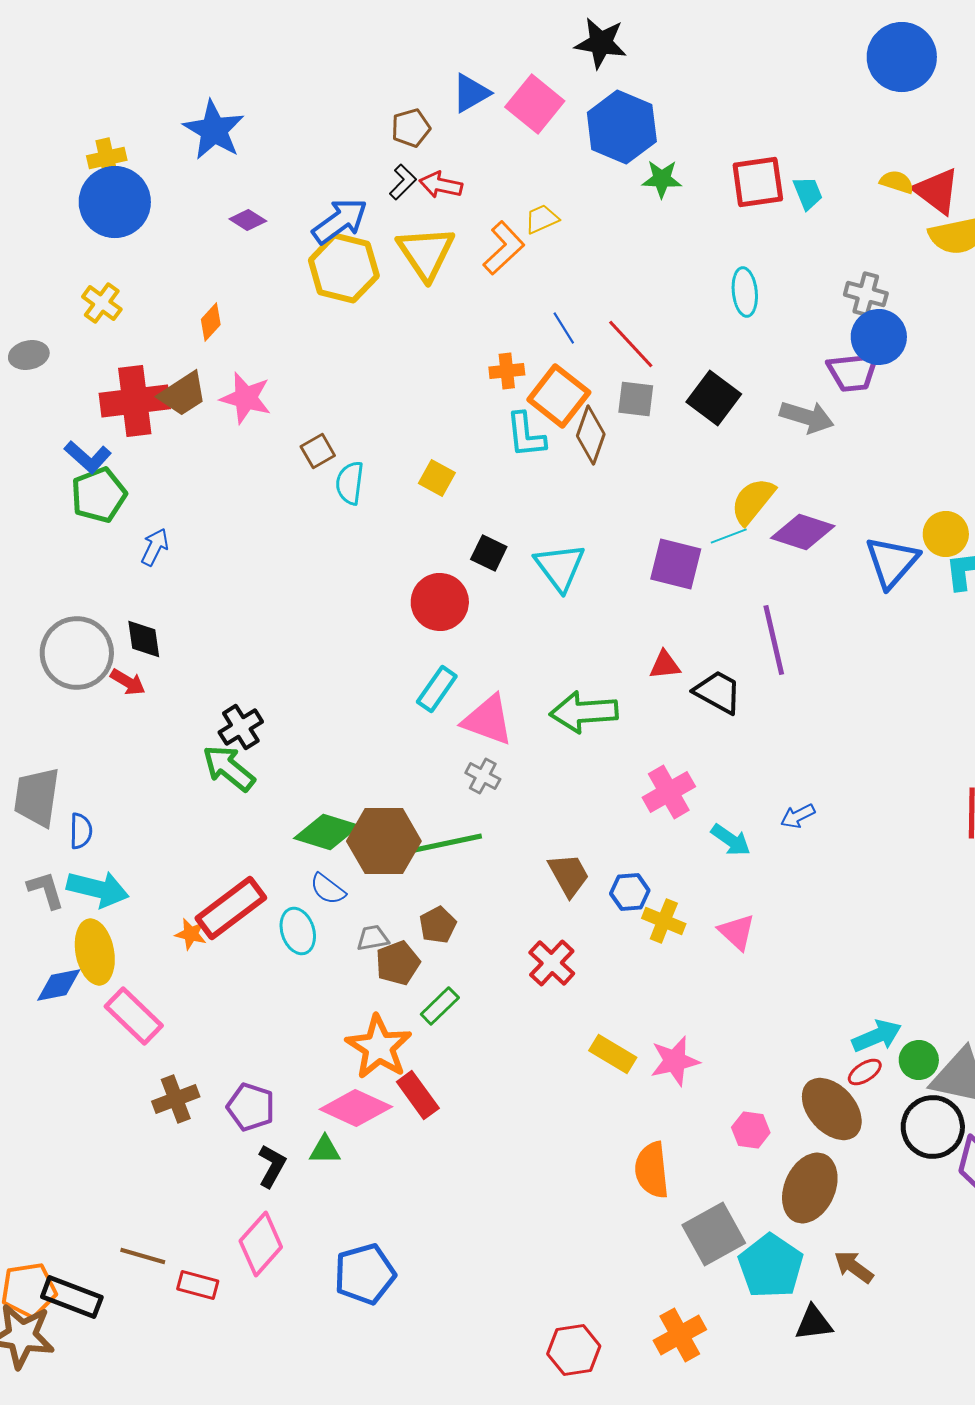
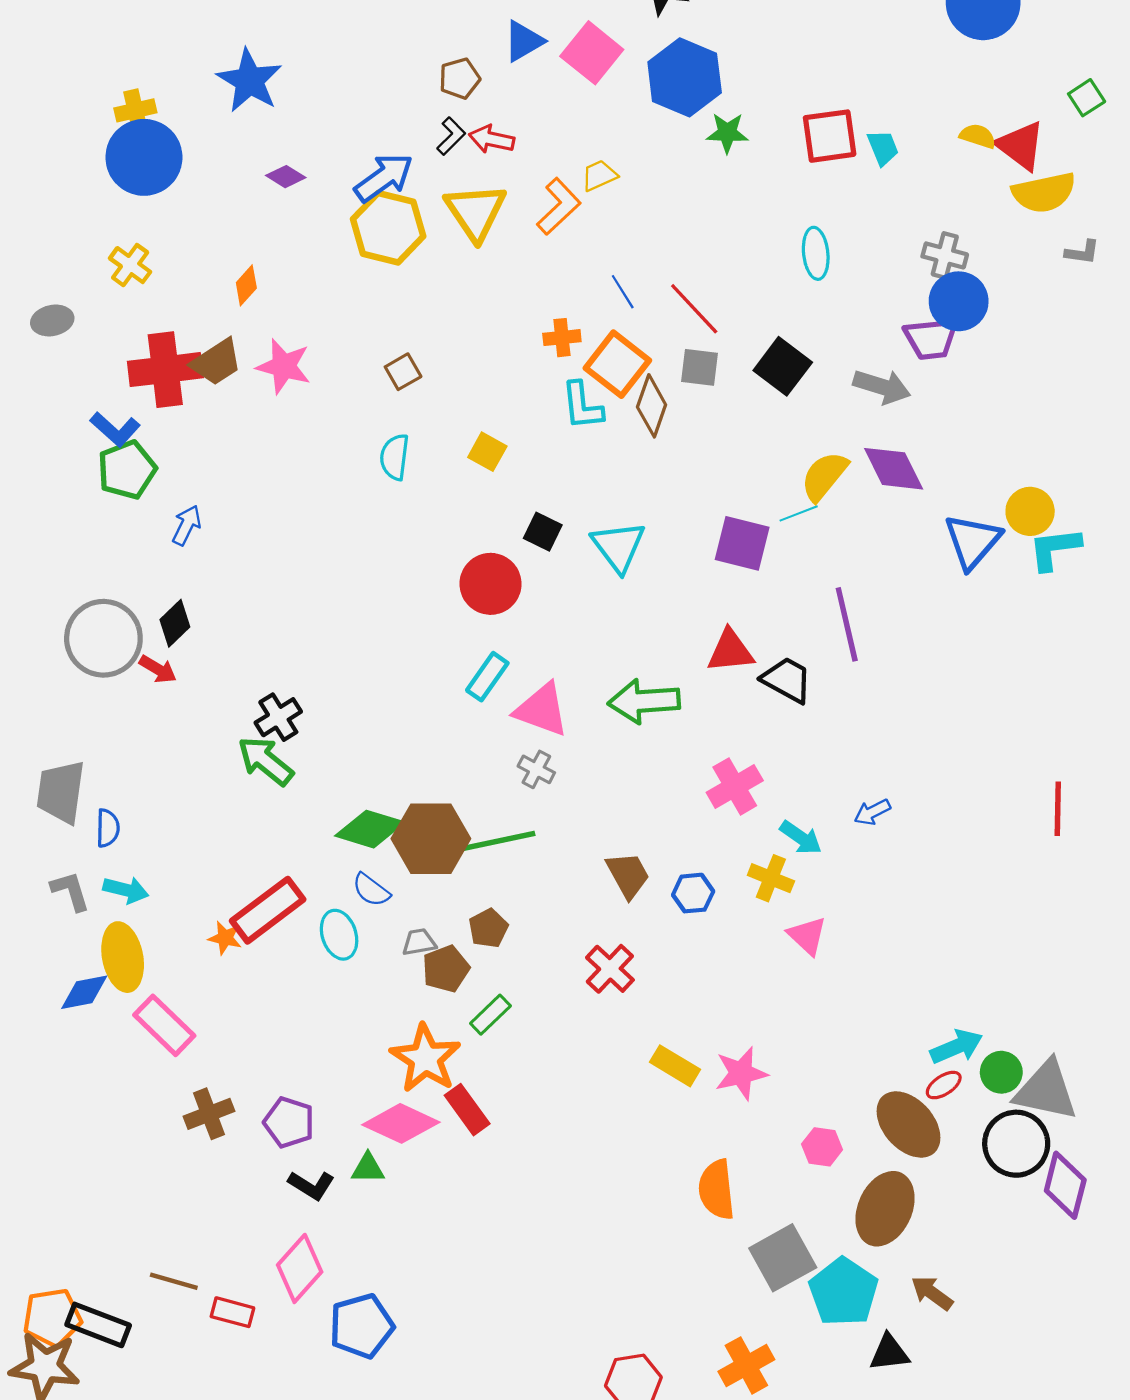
brown square: (318, 451) -> (403, 372), moved
purple diamond: (803, 532) -> (894, 469), moved, turned 46
black diamond: (144, 639) -> (175, 623), turned 54
red triangle: (665, 665) -> (730, 651), size x1.4
cyan arrow: (98, 889) -> (126, 890), size x0.7
yellow cross: (664, 921) -> (771, 878), moved
black L-shape: (272, 1166) -> (311, 1185), turned 93
blue pentagon: (365, 1274) -> (361, 1326), moved

